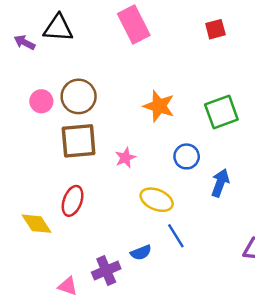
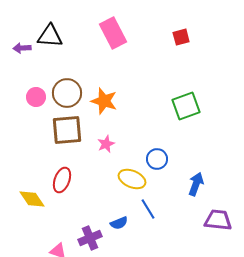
purple arrow: (25, 42) -> (22, 48), turned -30
orange star: (159, 106) -> (104, 101), moved
blue circle: (187, 156) -> (157, 159), moved
blue arrow: (220, 183) -> (196, 184), moved

